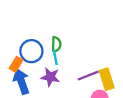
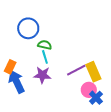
green semicircle: (56, 44) -> (45, 45), turned -72
blue circle: (31, 51) -> (28, 28), moved

